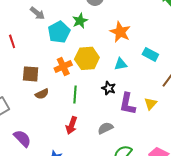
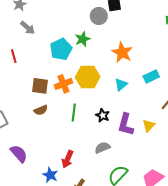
gray arrow: (37, 13) -> (28, 28), moved
cyan rectangle: (150, 54) -> (151, 76), turned -56
cyan triangle: (121, 64) -> (121, 85), turned -32
brown square: (31, 74) -> (40, 86), moved
black star: (109, 88) -> (103, 115), moved
red arrow: (72, 125) -> (68, 159), moved

